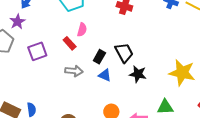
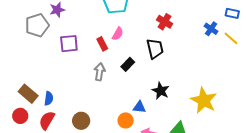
black trapezoid: (124, 53) -> (155, 49), moved
gray arrow: (74, 71) -> (100, 72), turned -102
blue triangle: (105, 75) -> (139, 107), moved, turned -32

